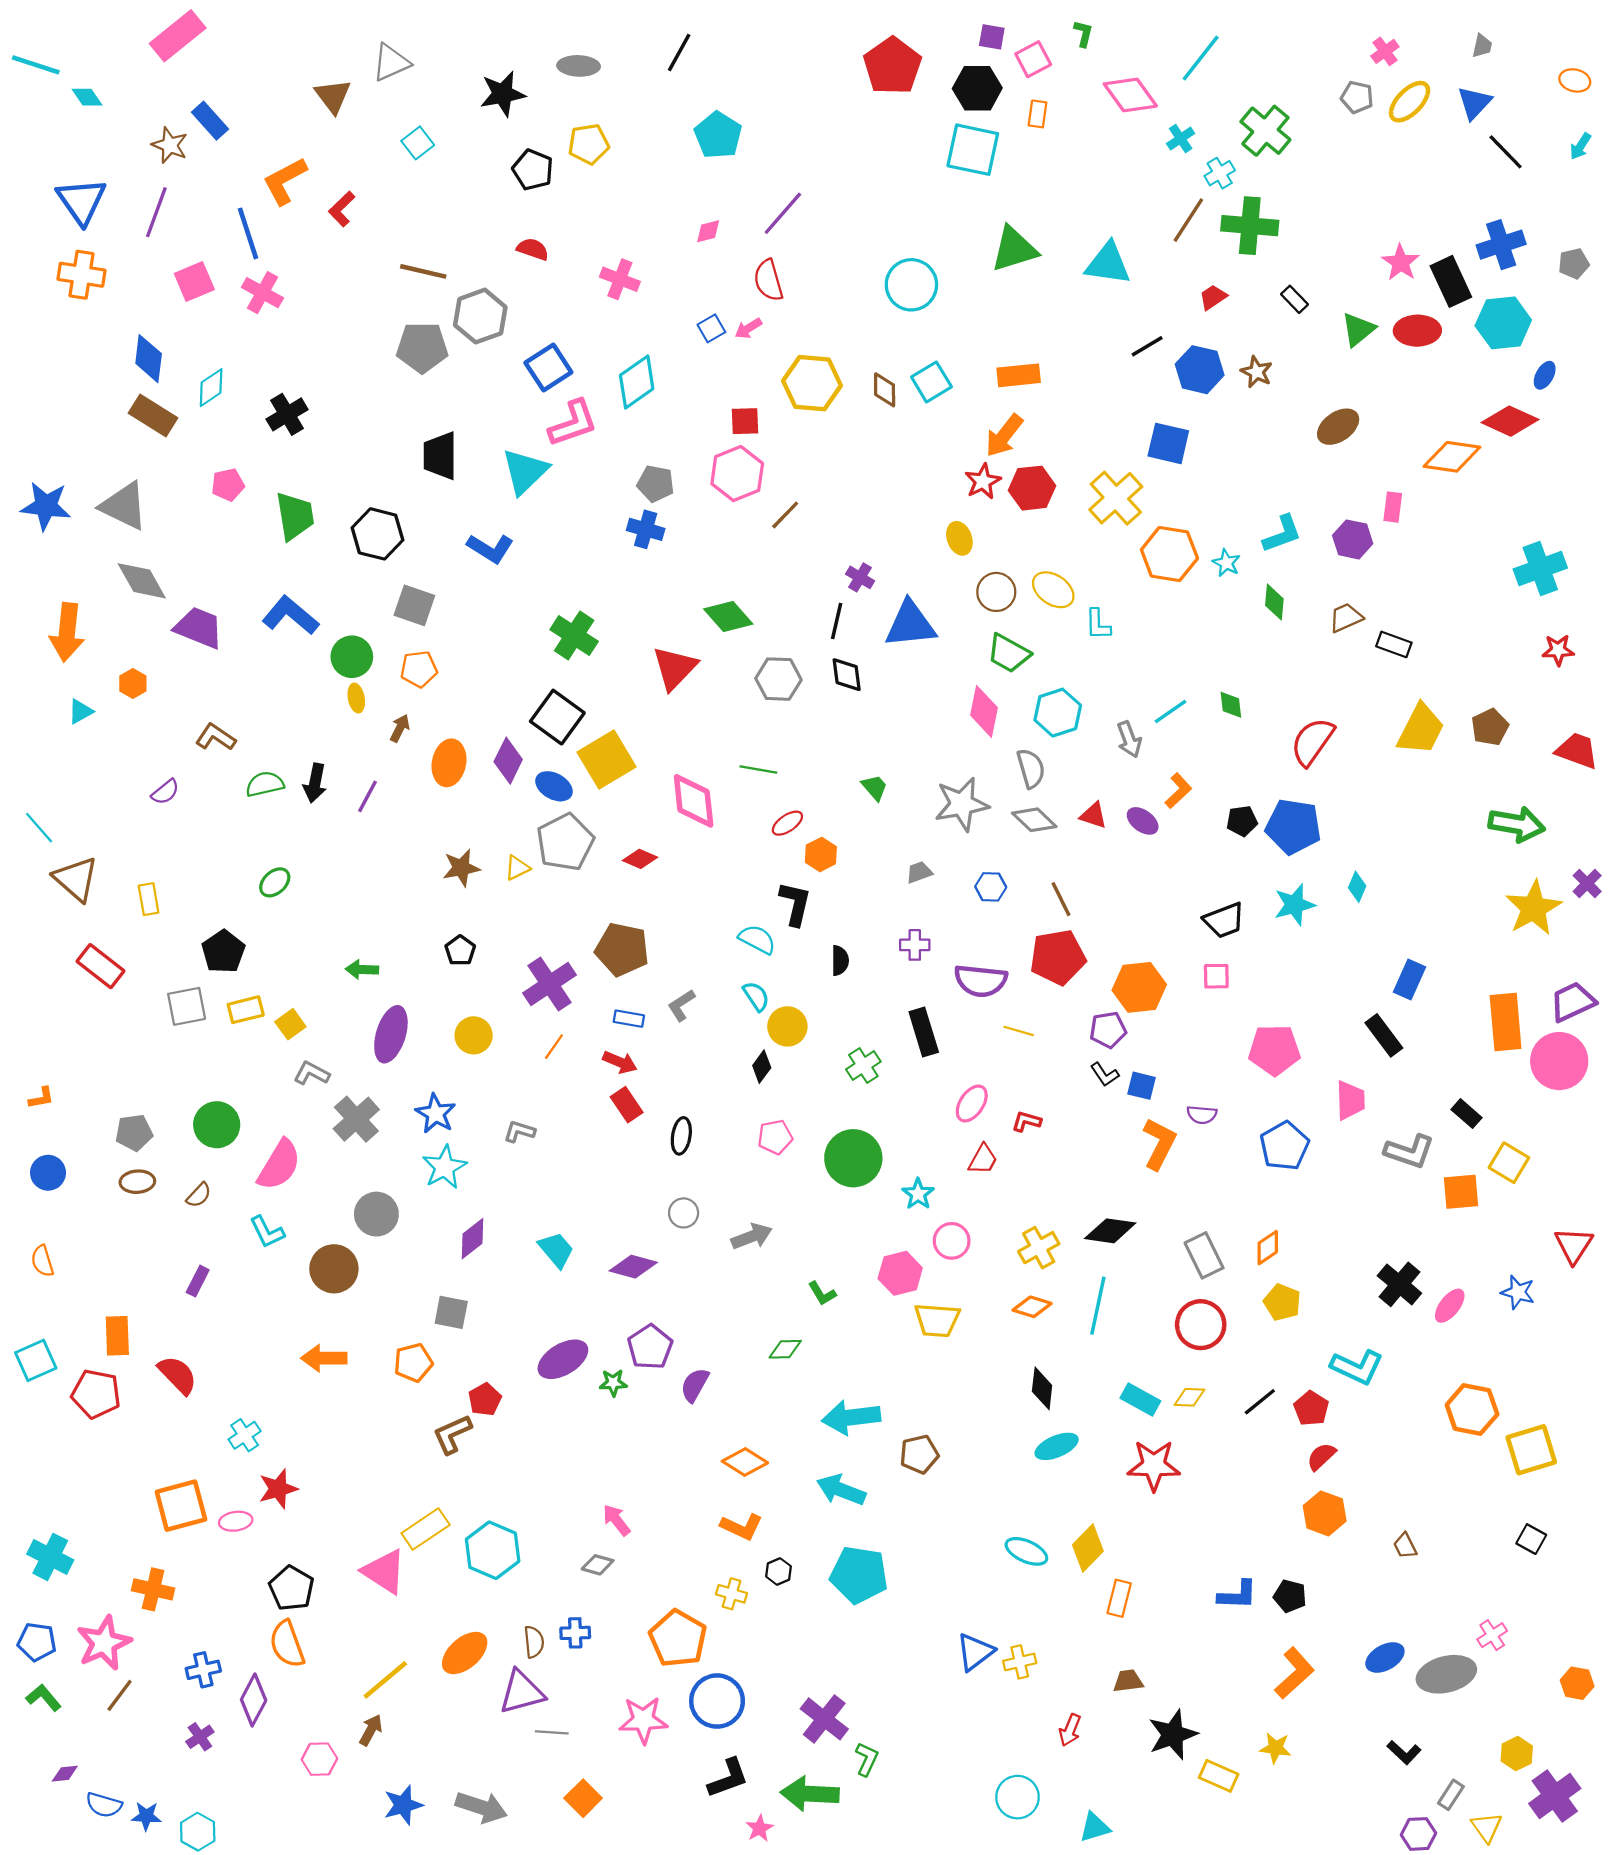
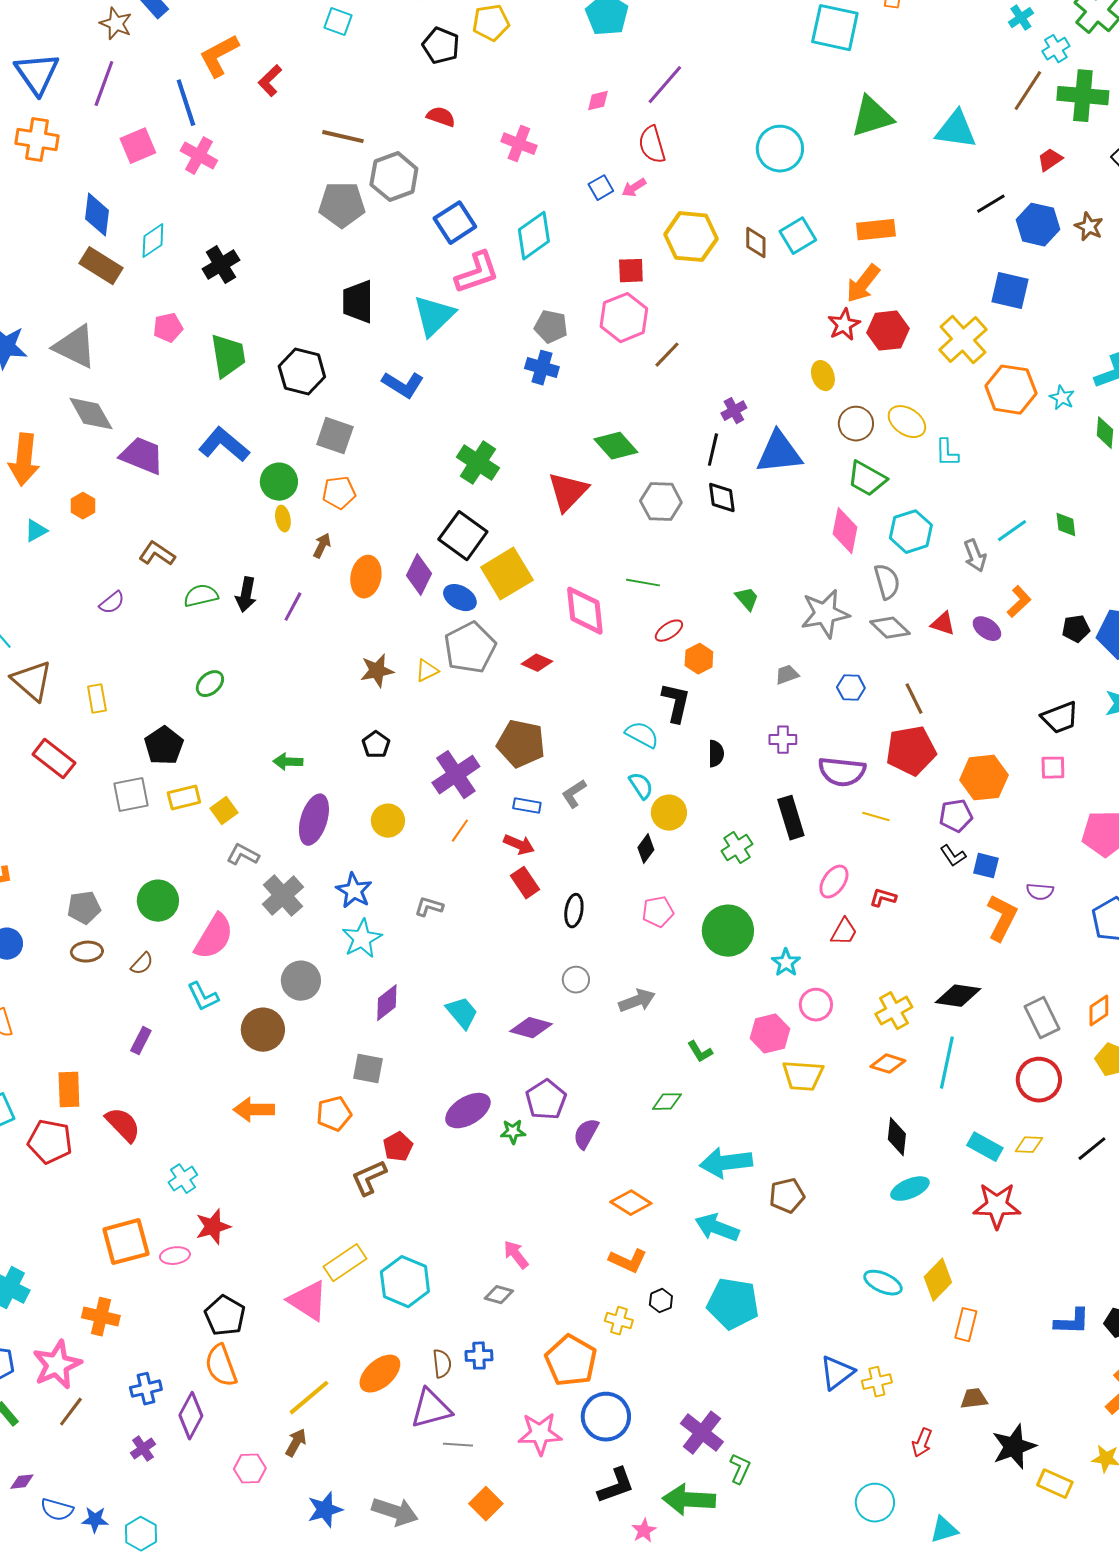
cyan square: (418, 143) -> (338, 22), turned -32
purple cross: (860, 577) -> (734, 411), turned 30

